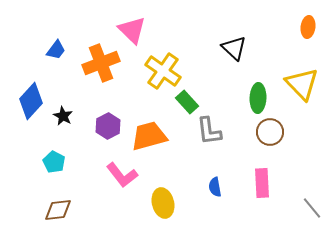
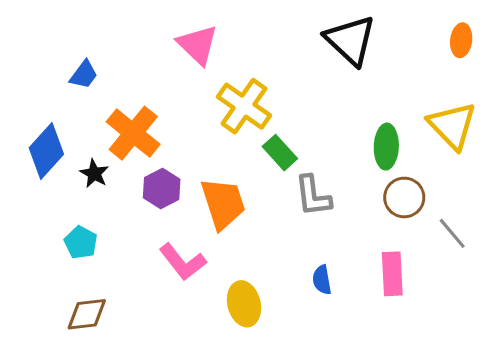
black triangle: (234, 48) -> (350, 40), moved, size x1.4
orange cross: (101, 63) -> (133, 133), moved, turned -30
orange trapezoid: (149, 136) -> (223, 203), turned 87
gray line: (312, 208) -> (452, 233), moved

